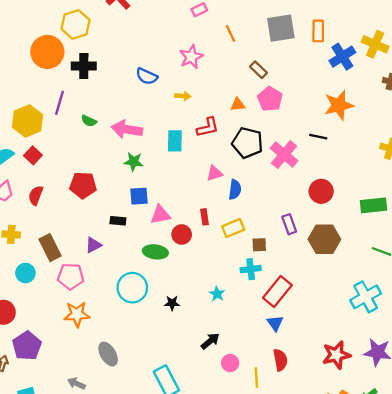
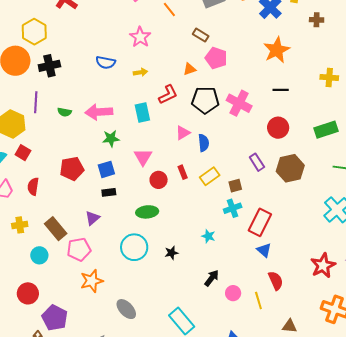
black line: (318, 137) -> (281, 90), moved
blue square: (139, 196) -> (106, 169), moved
pink triangle: (160, 215) -> (143, 157), moved, turned -36
red circle: (182, 234) -> (159, 180), moved

